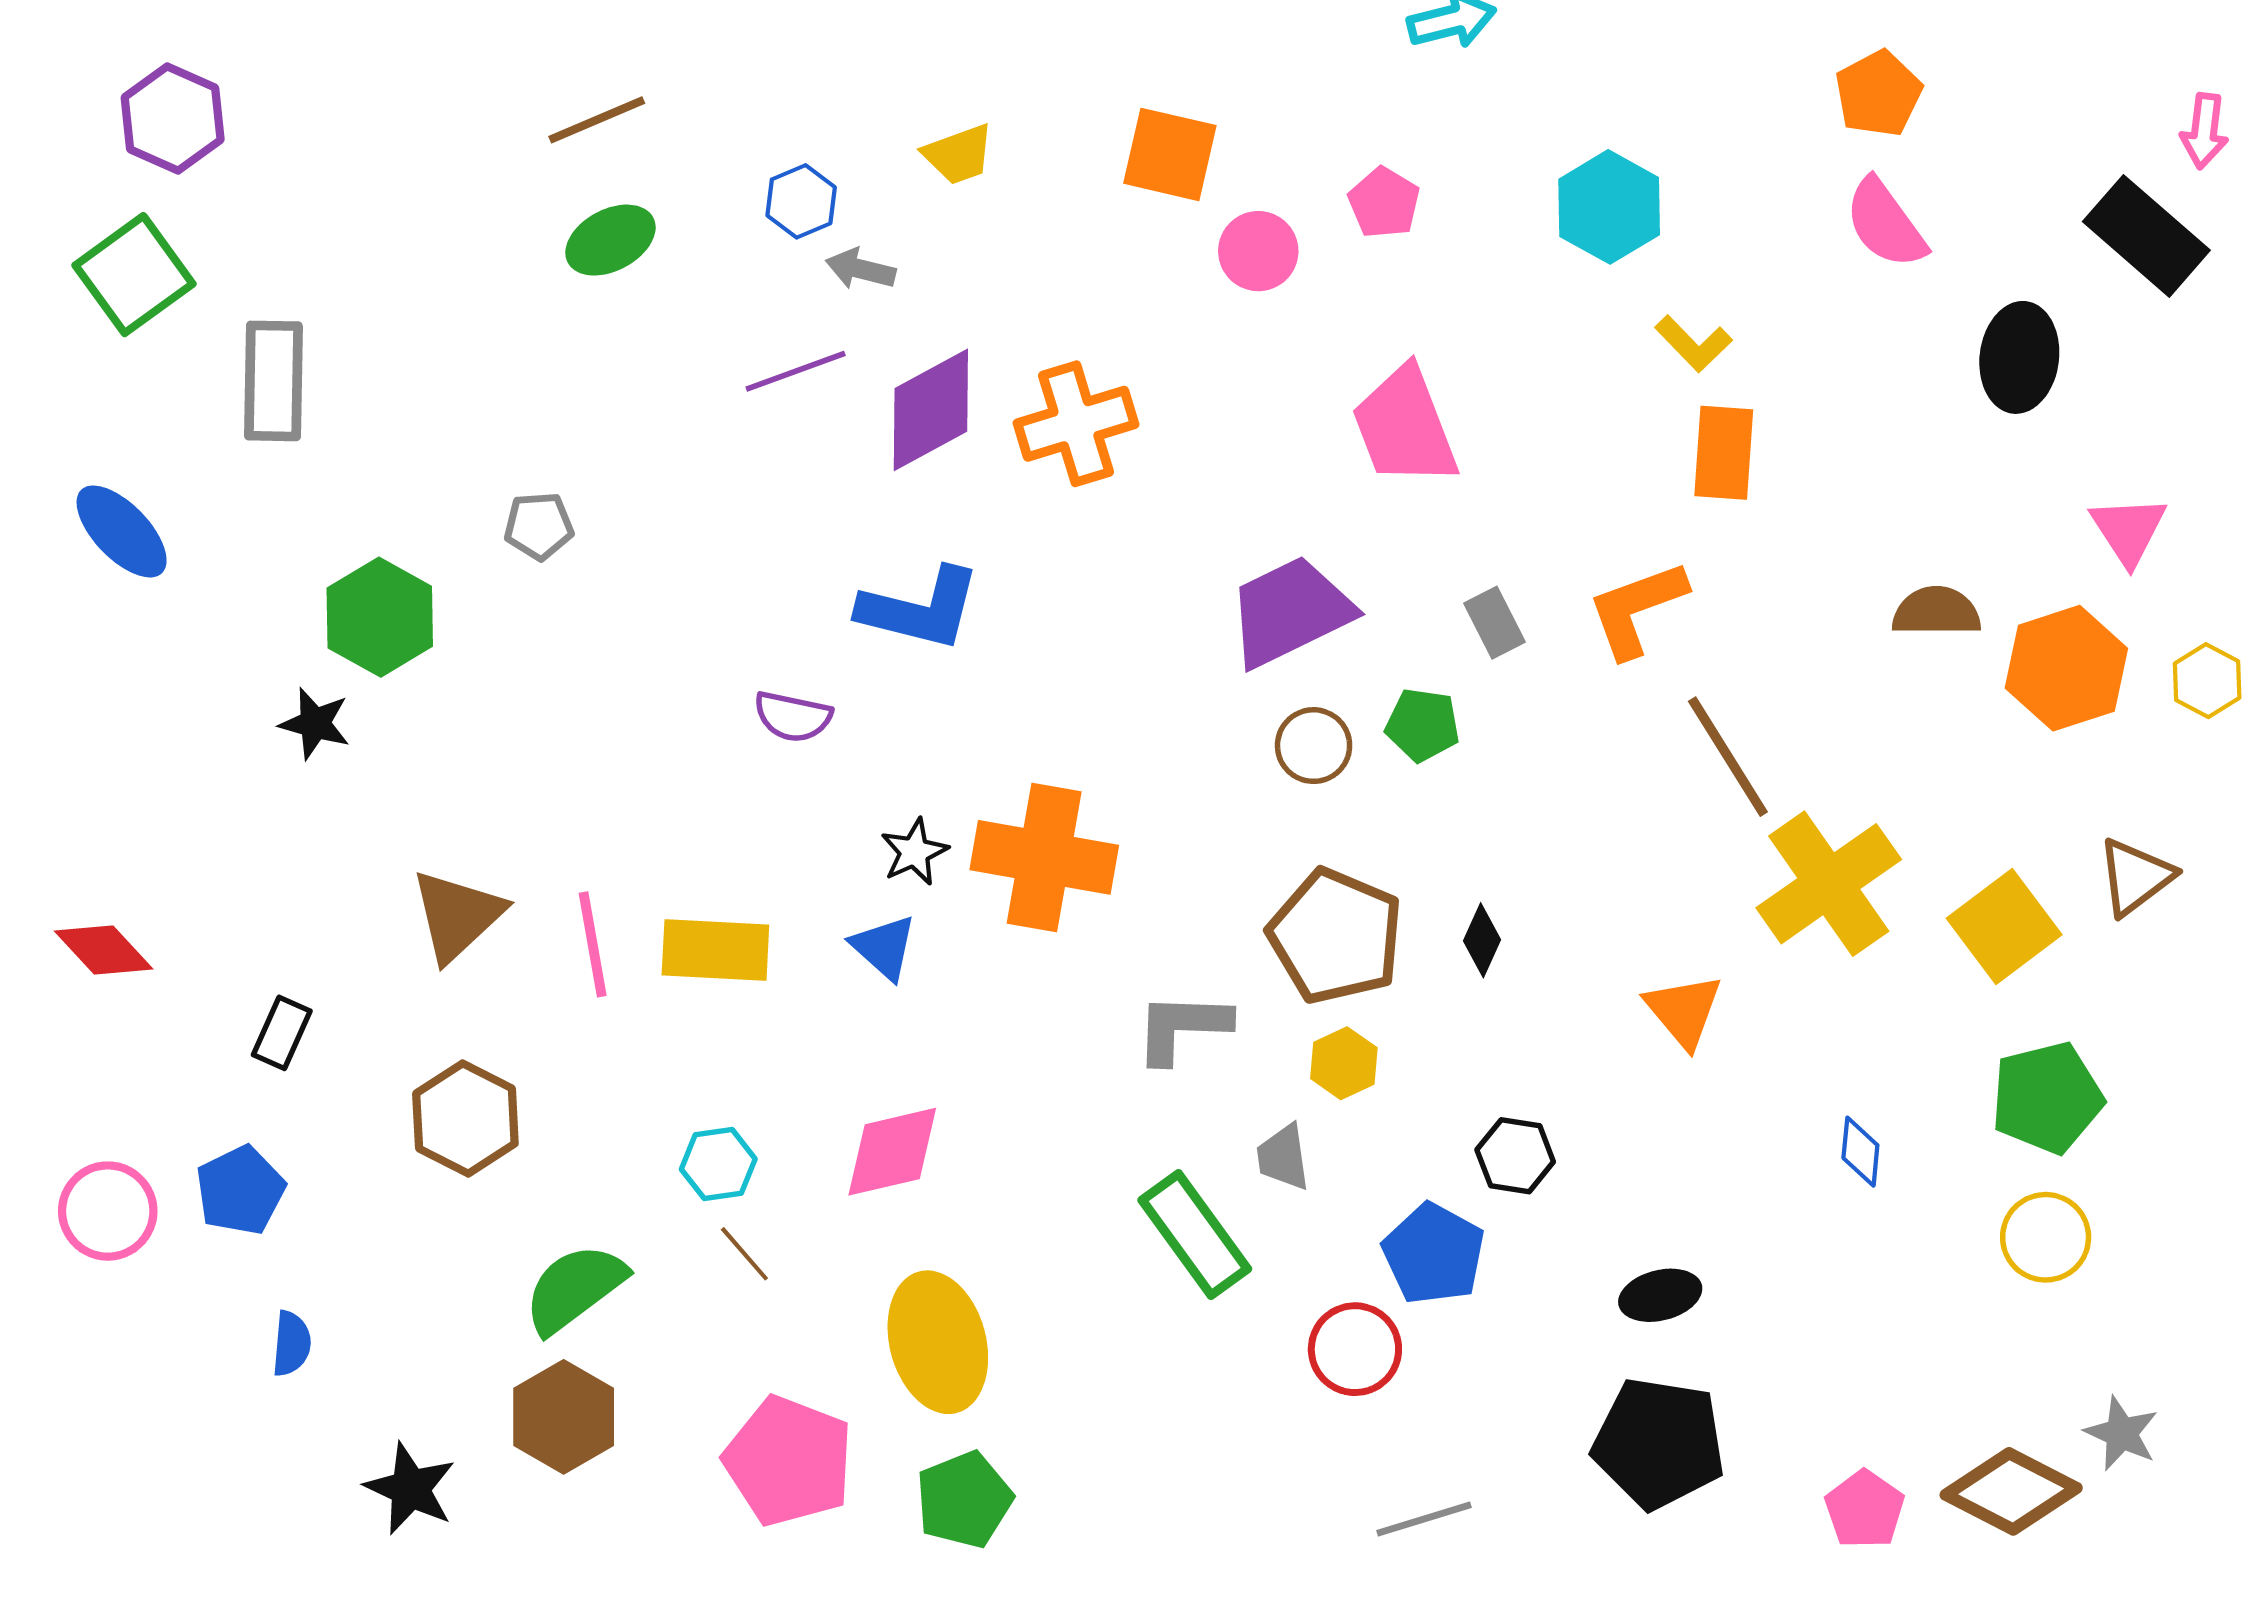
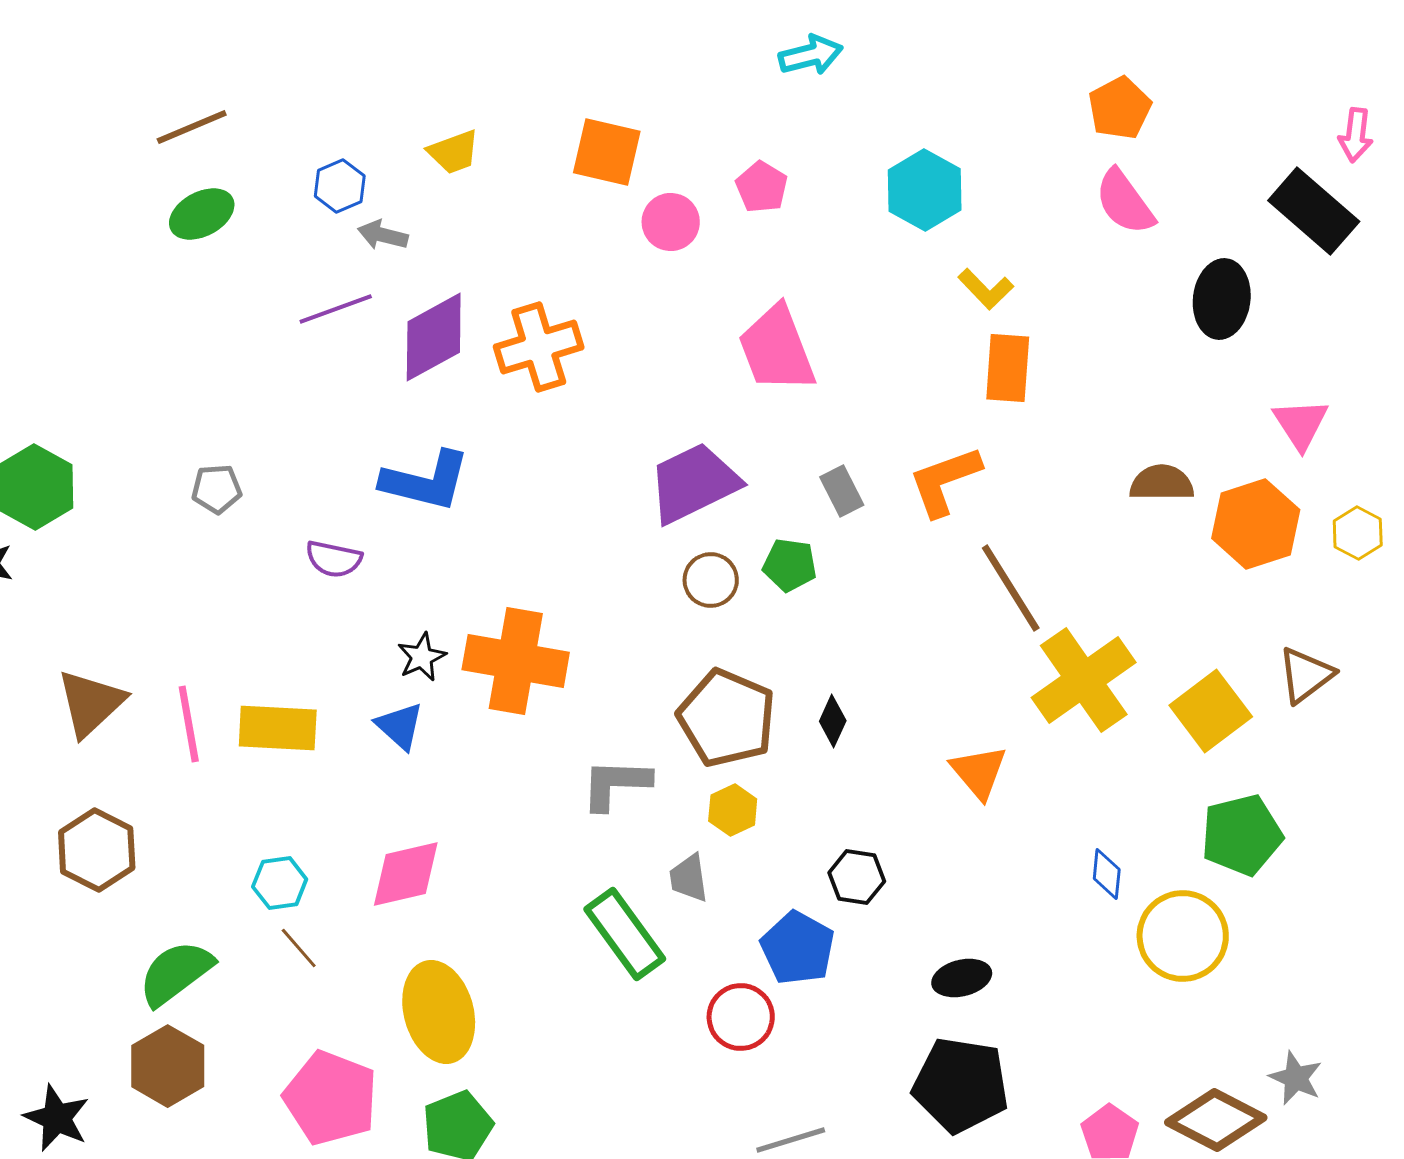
gray pentagon: (539, 526) -> (217, 489), moved
yellow circle: (2046, 1237) -> (1183, 936), moved, size x1.4

